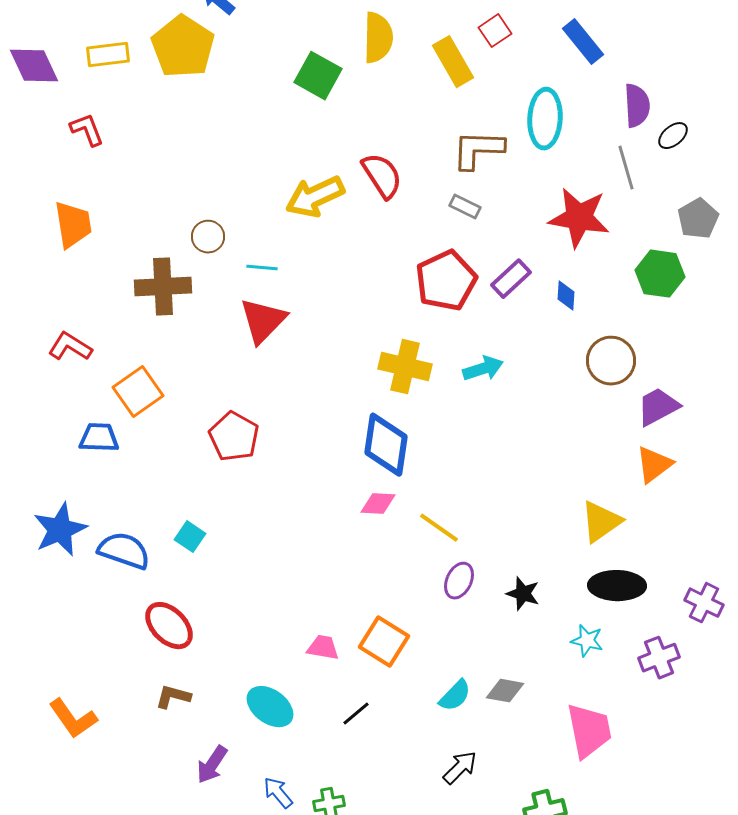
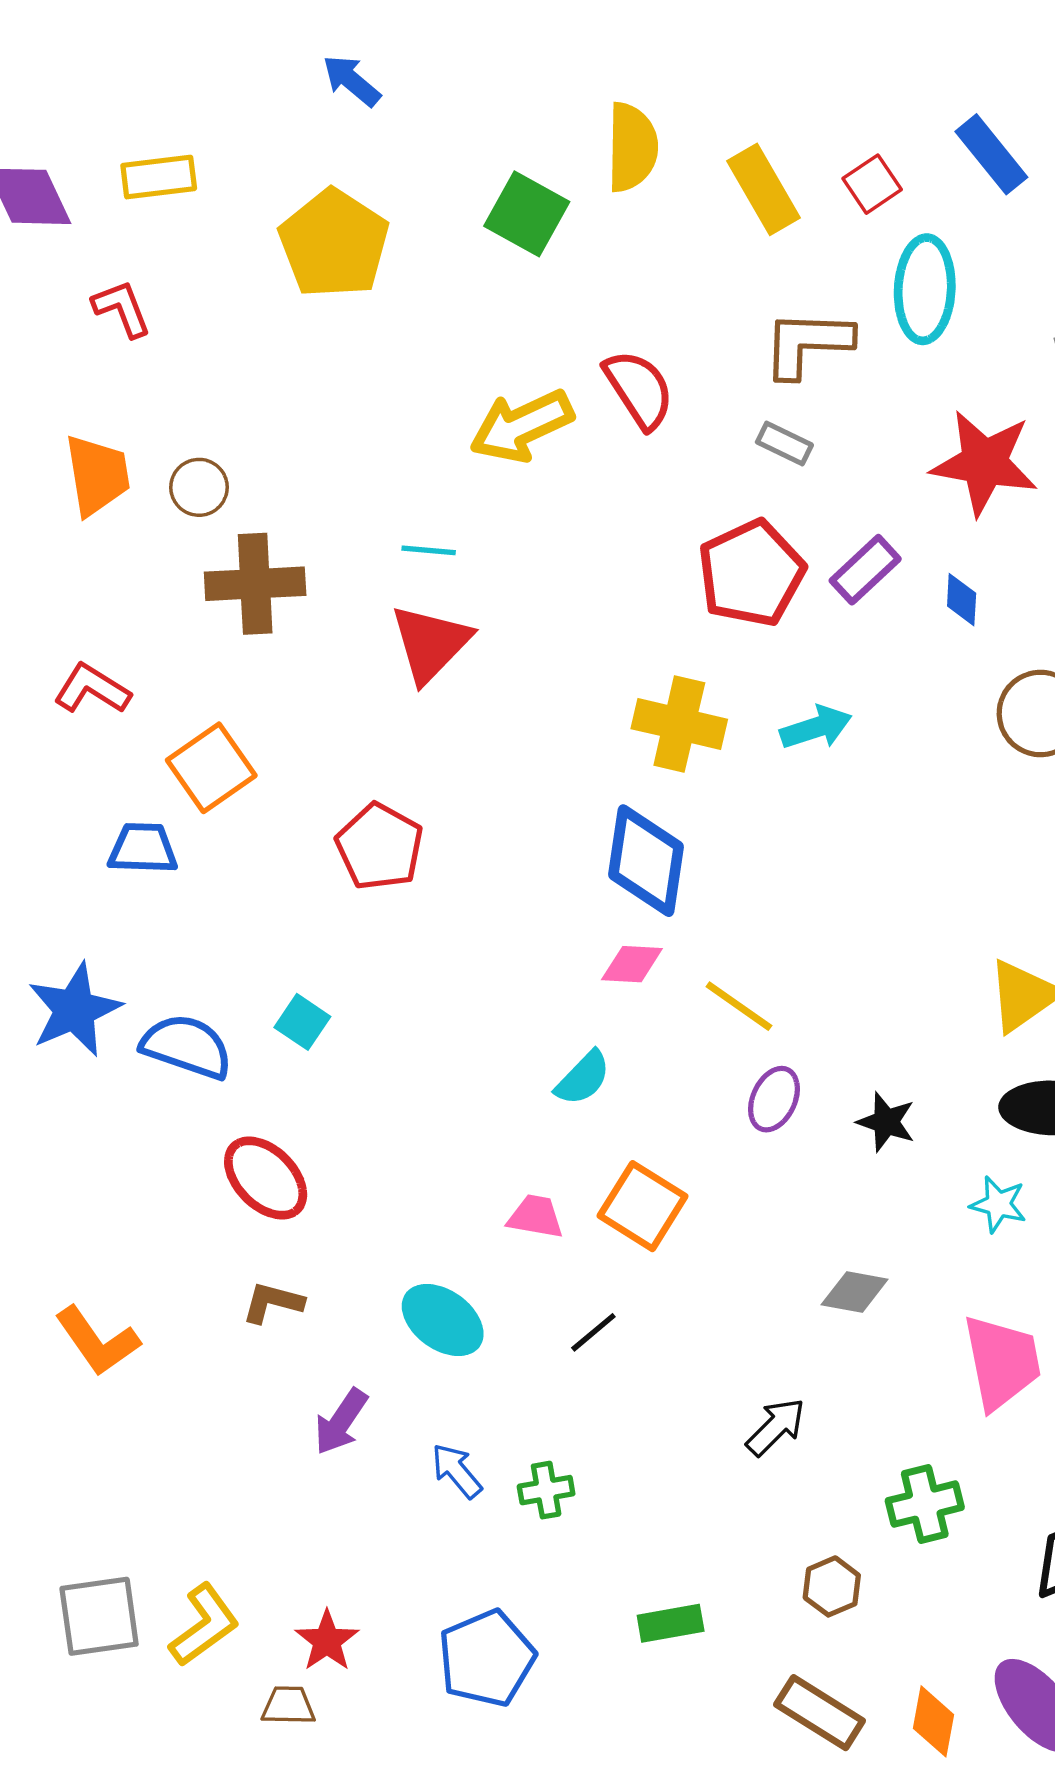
red square: (495, 31) -> (872, 184), moved
yellow pentagon: (183, 47) -> (334, 244), moved
brown circle: (208, 237) -> (199, 487), moved
cyan semicircle: (455, 696) -> (583, 1078), moved

